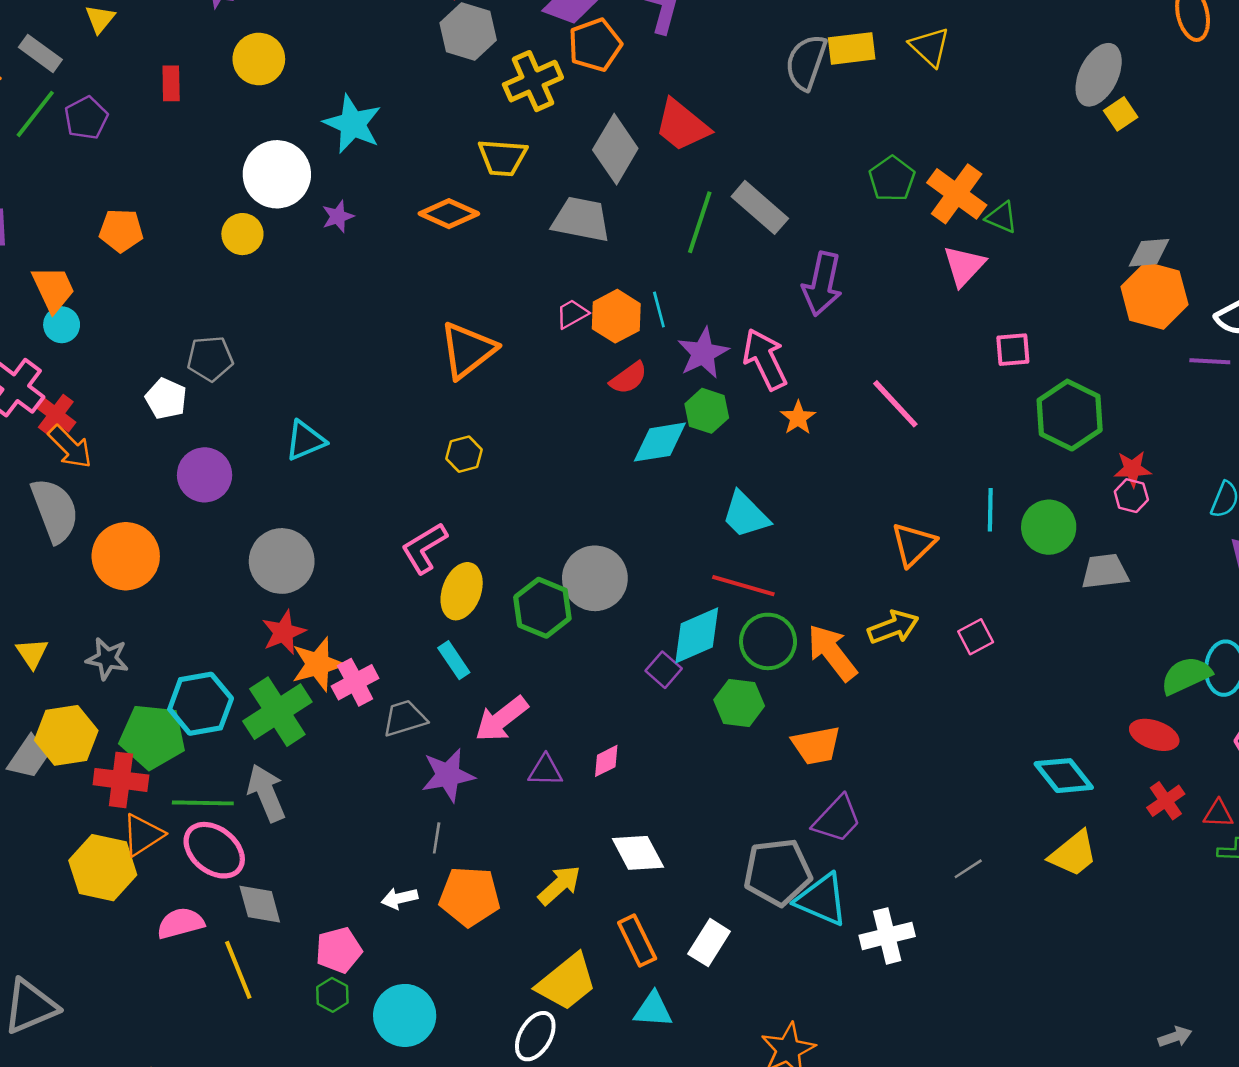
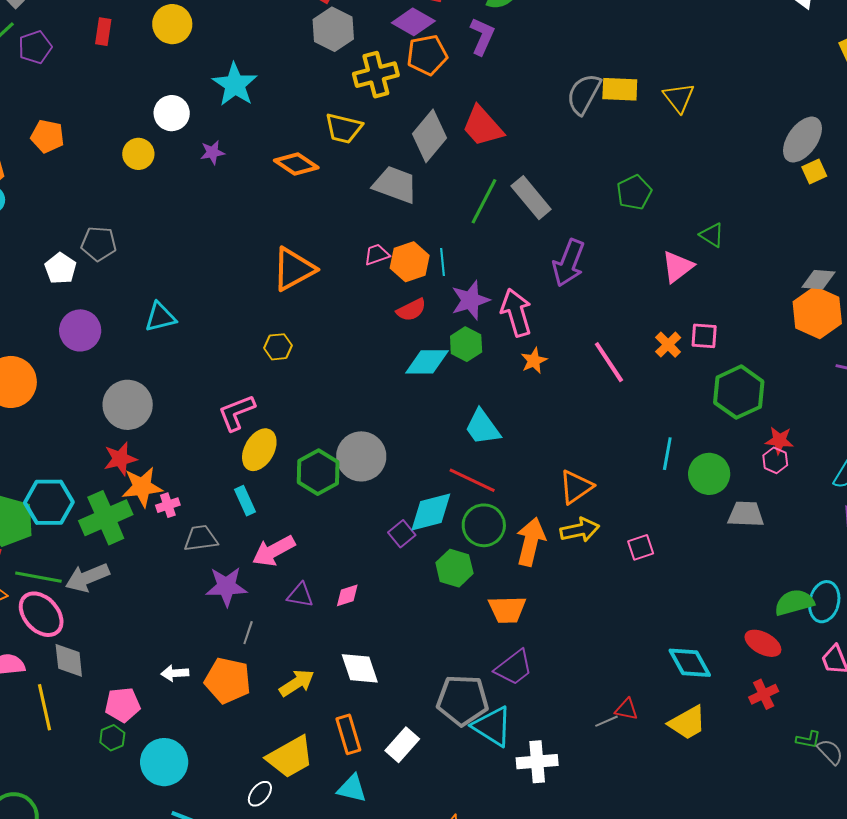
white circle: (277, 174) -> (172, 113), size x0.7
orange cross: (957, 194) -> (668, 345), moved, size x0.6
orange triangle: (913, 544) -> (576, 487), moved
orange arrow: (832, 653) -> (531, 542), turned 42
pink cross: (355, 682) -> (168, 505), size x0.7
gray arrow: (266, 793) -> (87, 578), turned -99
red triangle: (1218, 814) -> (626, 709), moved
gray line: (437, 838) -> (248, 633), moved
white ellipse: (535, 1036) -> (260, 794), size x0.7

